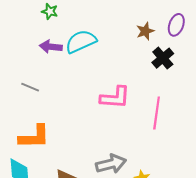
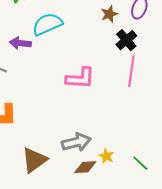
purple arrow: (51, 47) -> (20, 43), moved
pink line: (157, 113) -> (131, 71), moved

